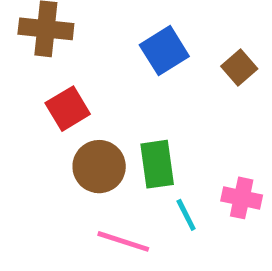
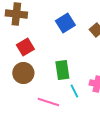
brown circle: (99, 167) -> (23, 73), moved

